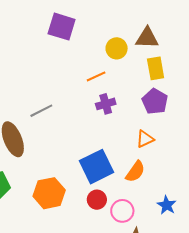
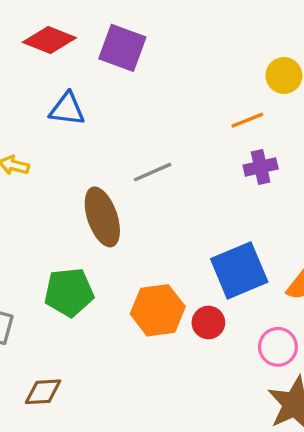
purple square: (62, 27) -> (122, 48), moved
red circle: (97, 200) -> (208, 323), moved

